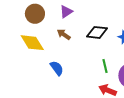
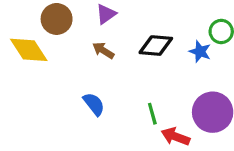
yellow diamond: (32, 43) -> (29, 50), moved
green line: (105, 66) -> (152, 114), moved

